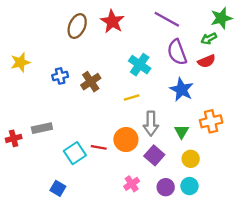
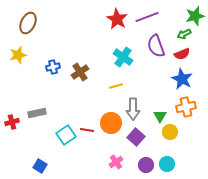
purple line: (167, 19) -> (147, 17), turned -50
red star: (112, 21) -> (117, 19), moved
brown ellipse: (77, 26) -> (28, 23), moved
blue star: (182, 90) -> (182, 79), moved
yellow circle: (191, 159) -> (170, 132), moved
blue square: (58, 188) -> (40, 166), moved

